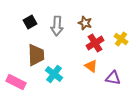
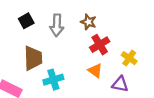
yellow cross: (121, 39) -> (129, 58), moved
cyan cross: (54, 74) -> (53, 80), turned 36

